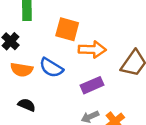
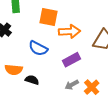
orange semicircle: (22, 70) -> (14, 70), moved
black semicircle: (27, 105) -> (32, 80), moved

